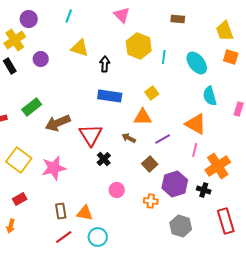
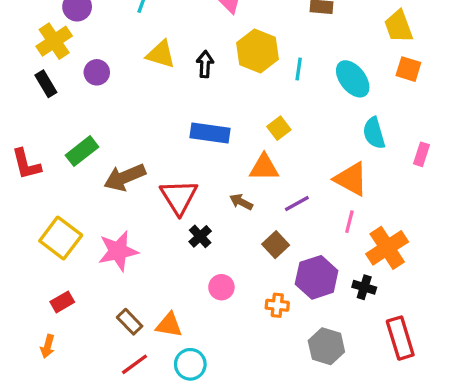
black arrow: (105, 64) -> (205, 64), moved
brown rectangle: (61, 211) -> (130, 322), turned -35

